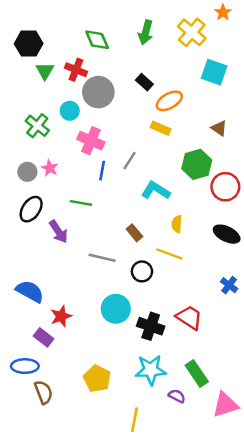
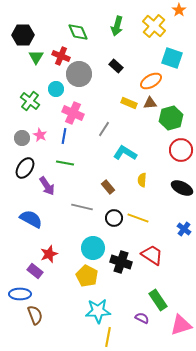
orange ellipse: (169, 101) -> (151, 81), moved
brown triangle: (219, 128) -> (150, 103), moved, turned -40
green hexagon: (197, 164) -> (171, 118), moved
blue line: (102, 171) -> (64, 136), moved
yellow line: (169, 254) -> (138, 218), moved
blue semicircle: (30, 291) -> (31, 219), moved
cyan star: (151, 370) -> (98, 311), moved
yellow pentagon: (97, 379) -> (87, 276), moved

